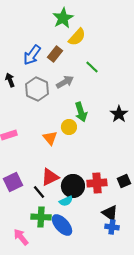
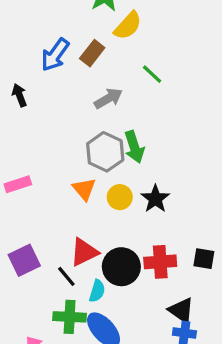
gray hexagon: (37, 89) -> (105, 152), moved
black star: (119, 114) -> (155, 199), moved
yellow circle: (69, 127) -> (120, 197), moved
black square: (124, 181) -> (204, 259), turned 32
cyan semicircle: (66, 201) -> (97, 291), moved, turned -48

